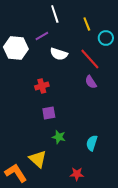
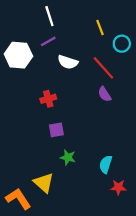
white line: (55, 14) -> (49, 16), moved
red star: (77, 174) -> (118, 187), moved

